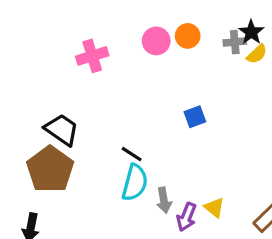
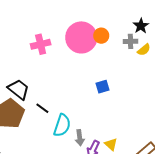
black star: (251, 32) -> (141, 26), moved
pink circle: (156, 41) -> (81, 37), size x1.8
black line: (132, 154) -> (42, 108), moved

